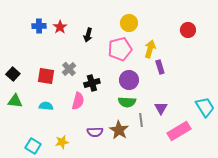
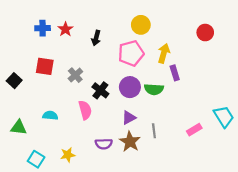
red square: (46, 76) -> (45, 66), moved
purple circle: (129, 80) -> (130, 87), moved
black cross: (92, 83) -> (100, 90), turned -35
green triangle: (15, 101) -> (19, 127), moved
pink semicircle: (78, 101) -> (85, 110), turned -30
green semicircle: (127, 102) -> (154, 89), moved
purple triangle: (161, 108) -> (129, 118), moved, turned 32
pink rectangle: (179, 131) -> (194, 130), moved, size x0.6

